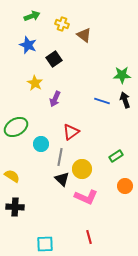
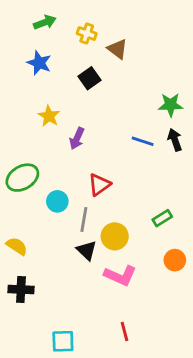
black square: (54, 59) -> (90, 78), moved

